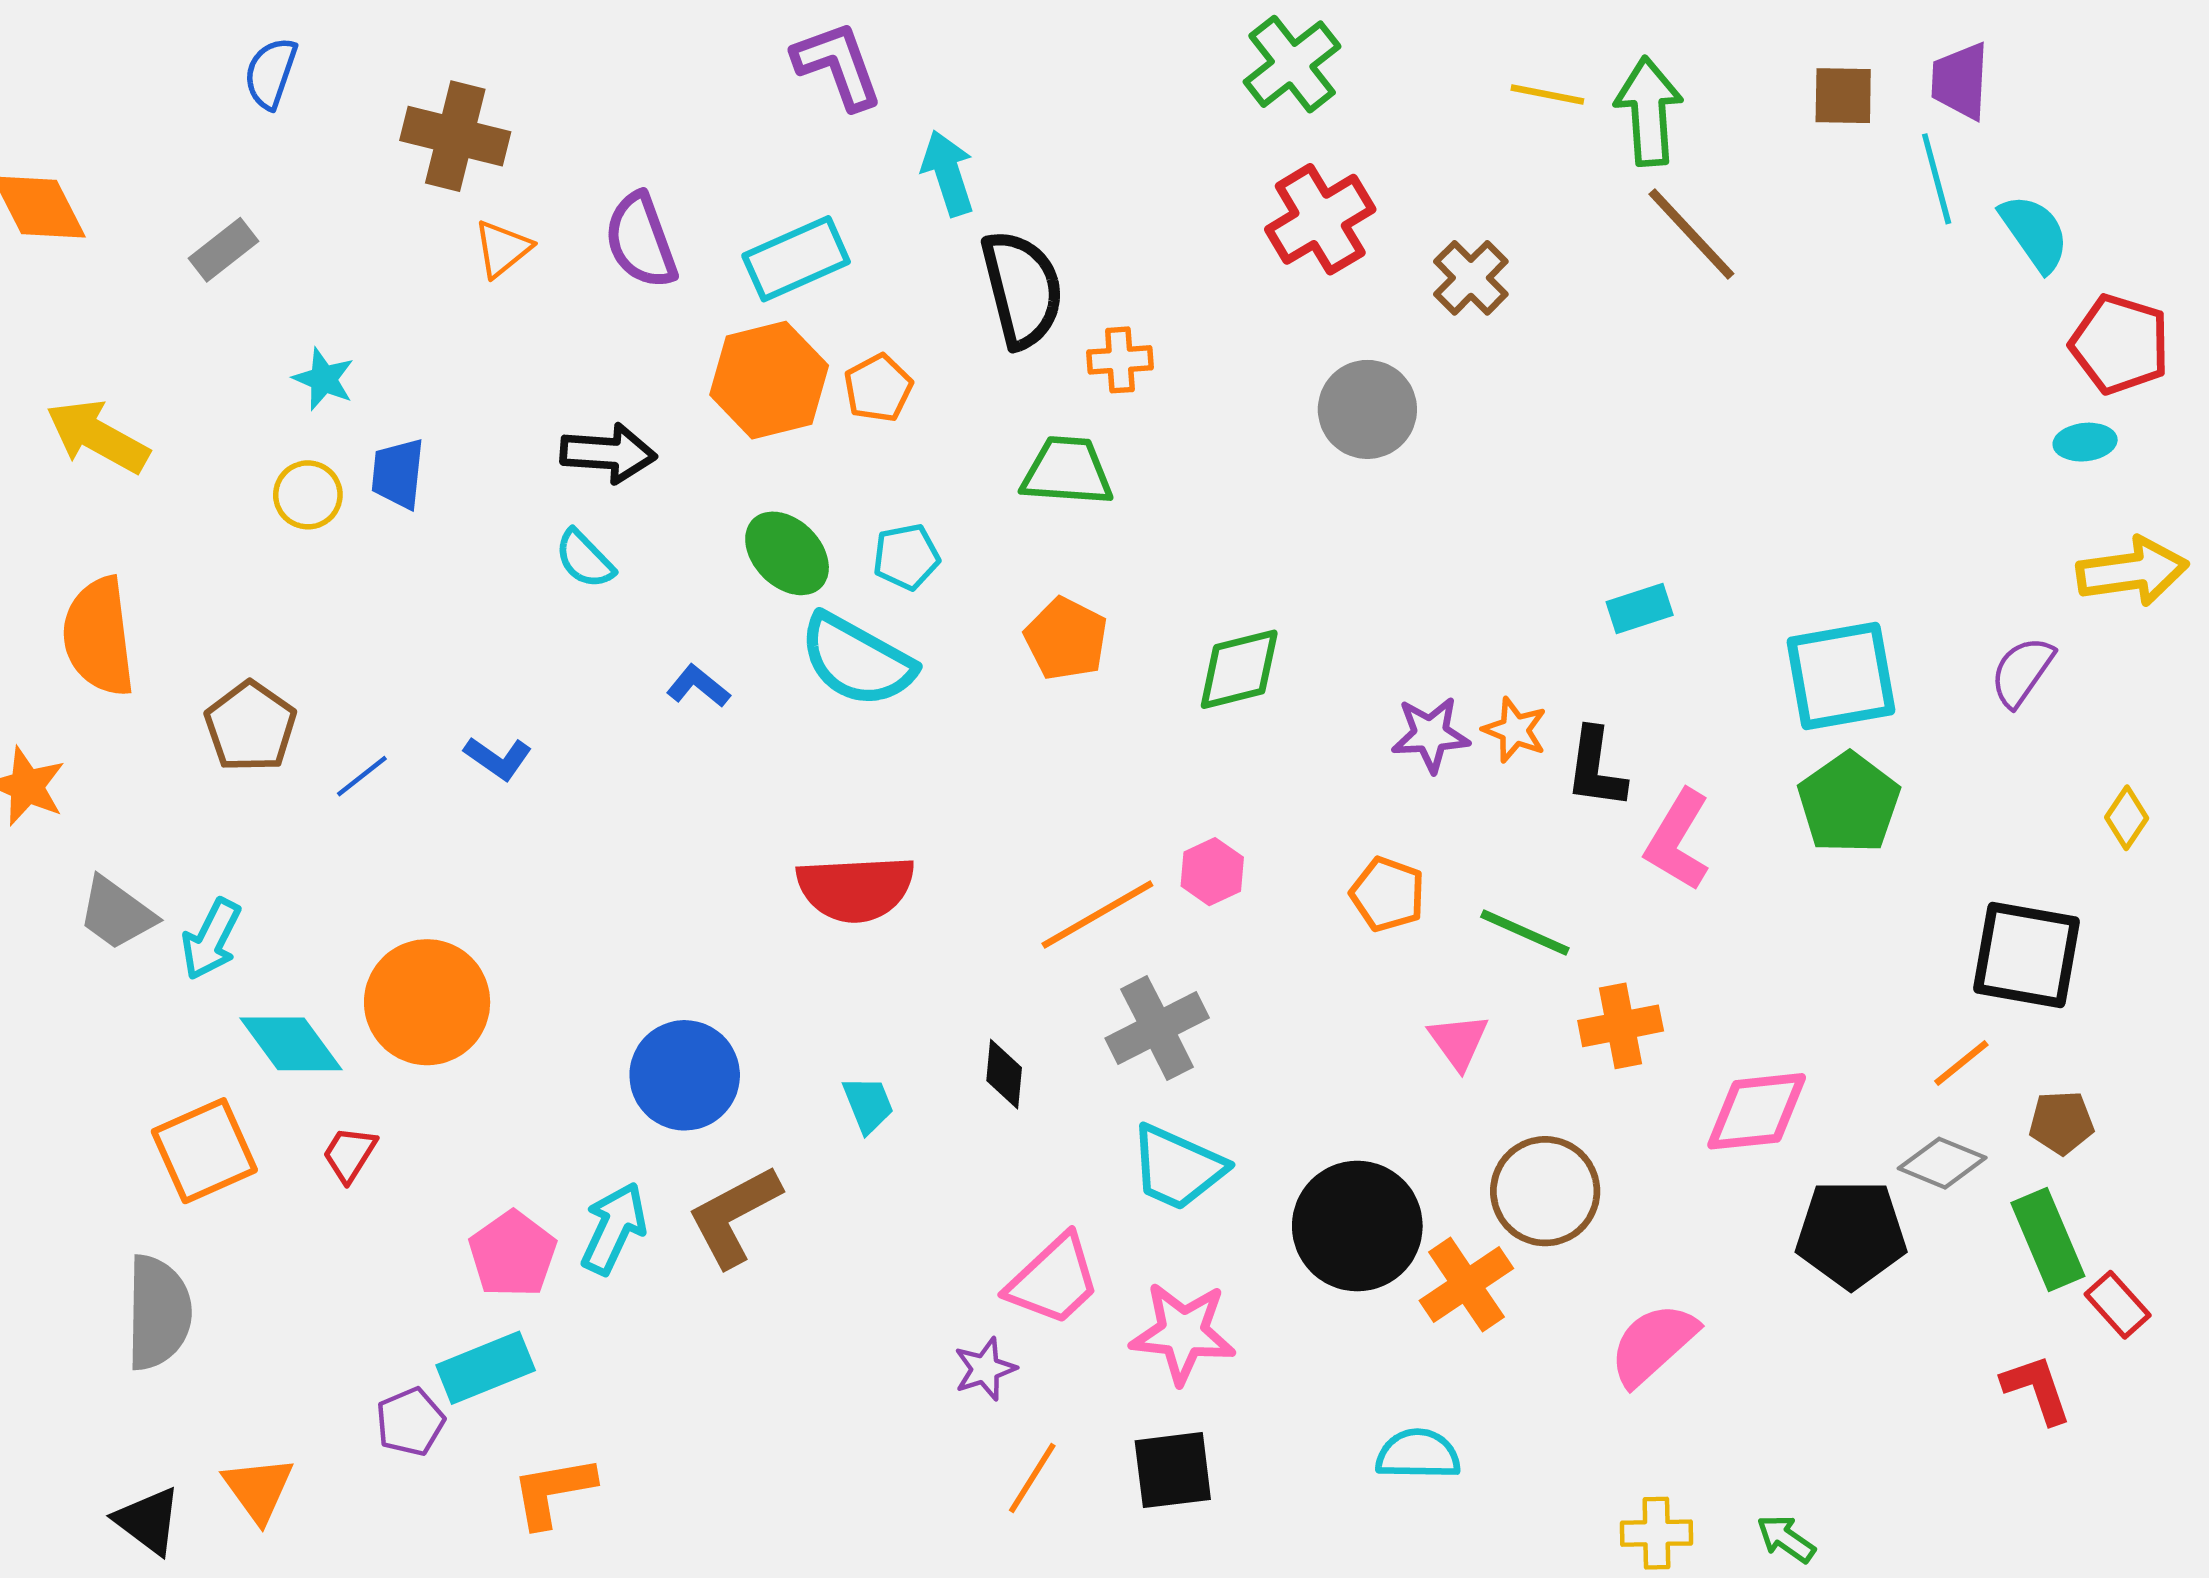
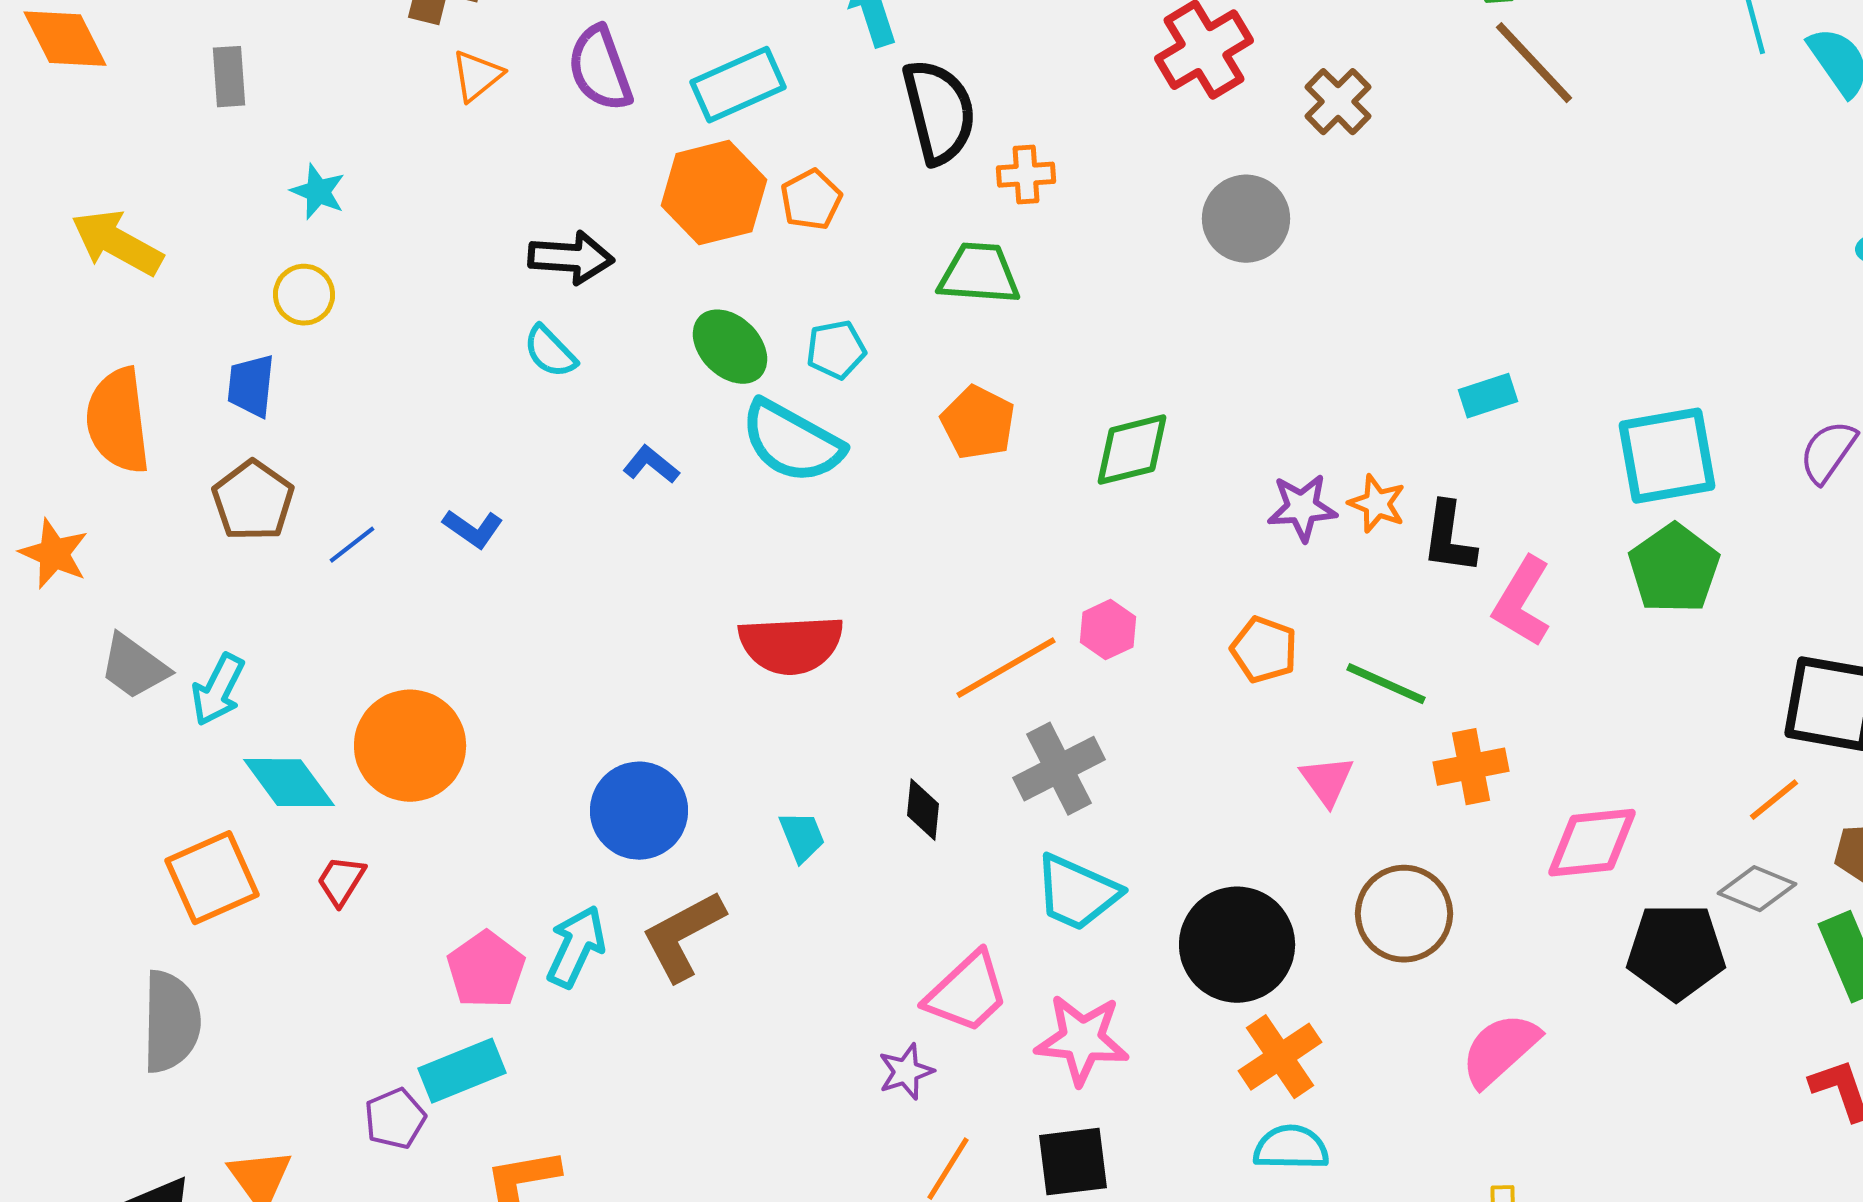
gray rectangle: (224, 250) -> (229, 77), turned -56
blue trapezoid: (398, 474) -> (251, 386), moved
orange cross: (1466, 1285) -> (1280, 1057), moved

